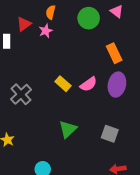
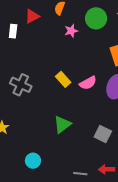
pink star: (46, 31) -> (71, 31), moved
gray cross: (21, 94) -> (21, 85), turned -30

